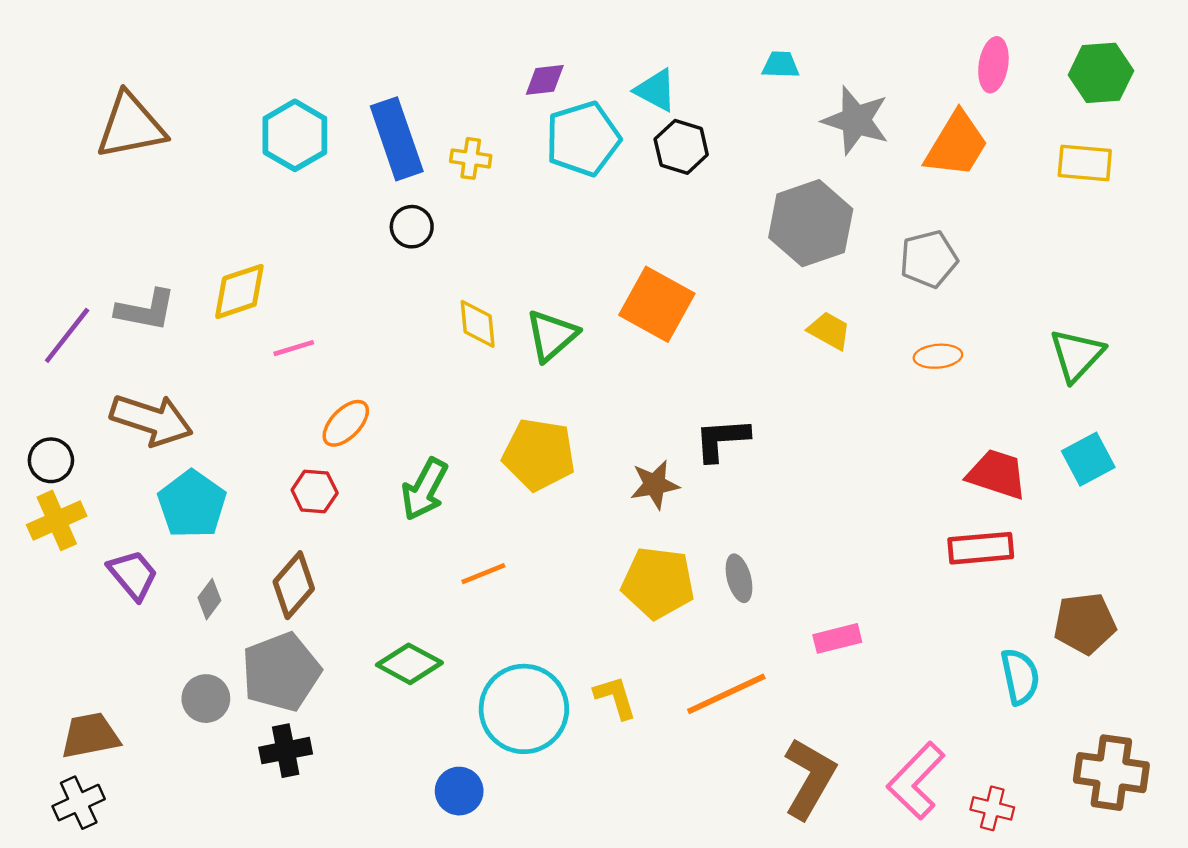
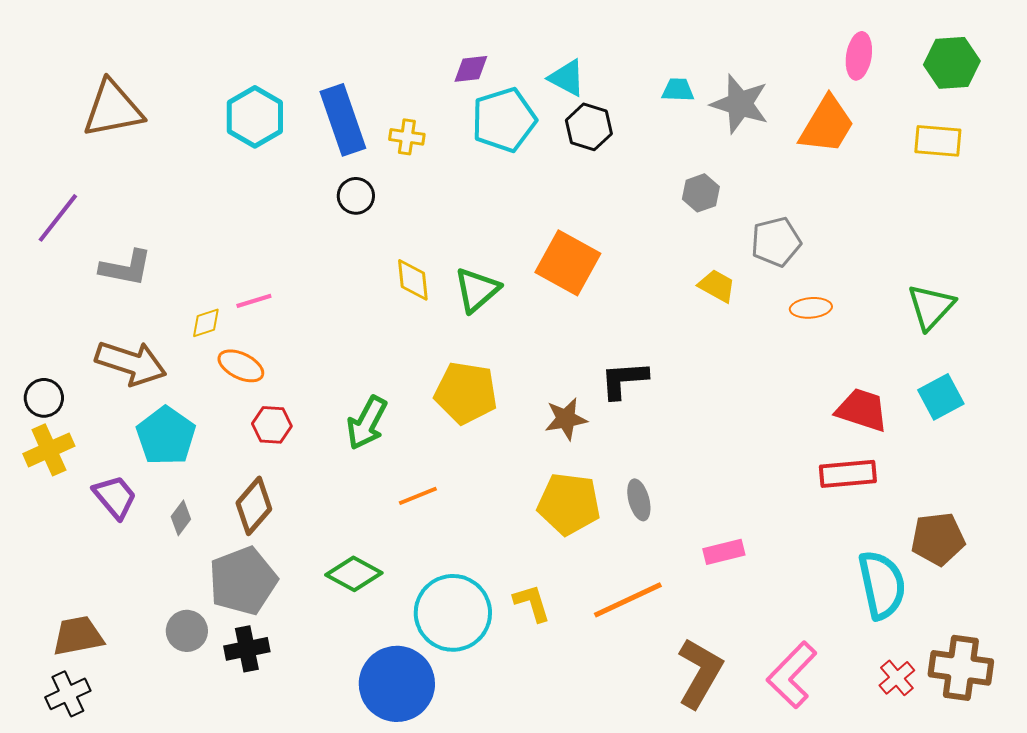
cyan trapezoid: (781, 65) -> (678, 90), moved
gray hexagon: (811, 223) -> (701, 193), size x0.5
gray pentagon: (929, 259) -> (776, 242), moved
yellow diamond: (239, 291) -> (206, 323), moved, size x0.6
purple line: (67, 335) -> (58, 218), moved
orange ellipse: (346, 423) -> (241, 366), moved, turned 72
cyan semicircle: (1020, 677) -> (882, 585), size x1.4
gray circle: (206, 699) -> (187, 631), moved
blue circle: (459, 791) -> (397, 684), size x1.8
red cross: (992, 808) -> (897, 678), moved, turned 36

